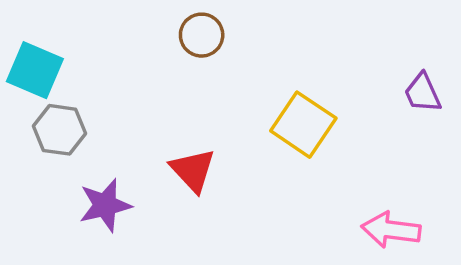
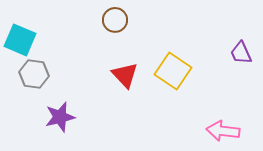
red triangle: (193, 170) -> (125, 75), moved

